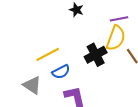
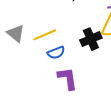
gray triangle: (32, 85) -> (16, 33), moved

